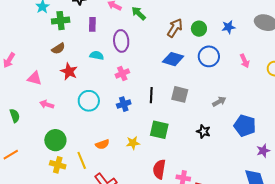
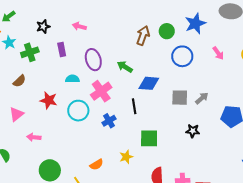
green arrow: (139, 13) -> (125, 67), moved
blue star: (229, 27) -> (195, 23), size x1.5
brown semicircle: (58, 49) -> (19, 81), moved
blue diamond: (173, 59) -> (149, 83), moved
pink cross: (122, 74) -> (101, 91), size x1.5
pink triangle: (35, 78) -> (16, 114), turned -42
gray square: (180, 94) -> (180, 98), moved
cyan circle: (89, 101) -> (78, 111), moved

